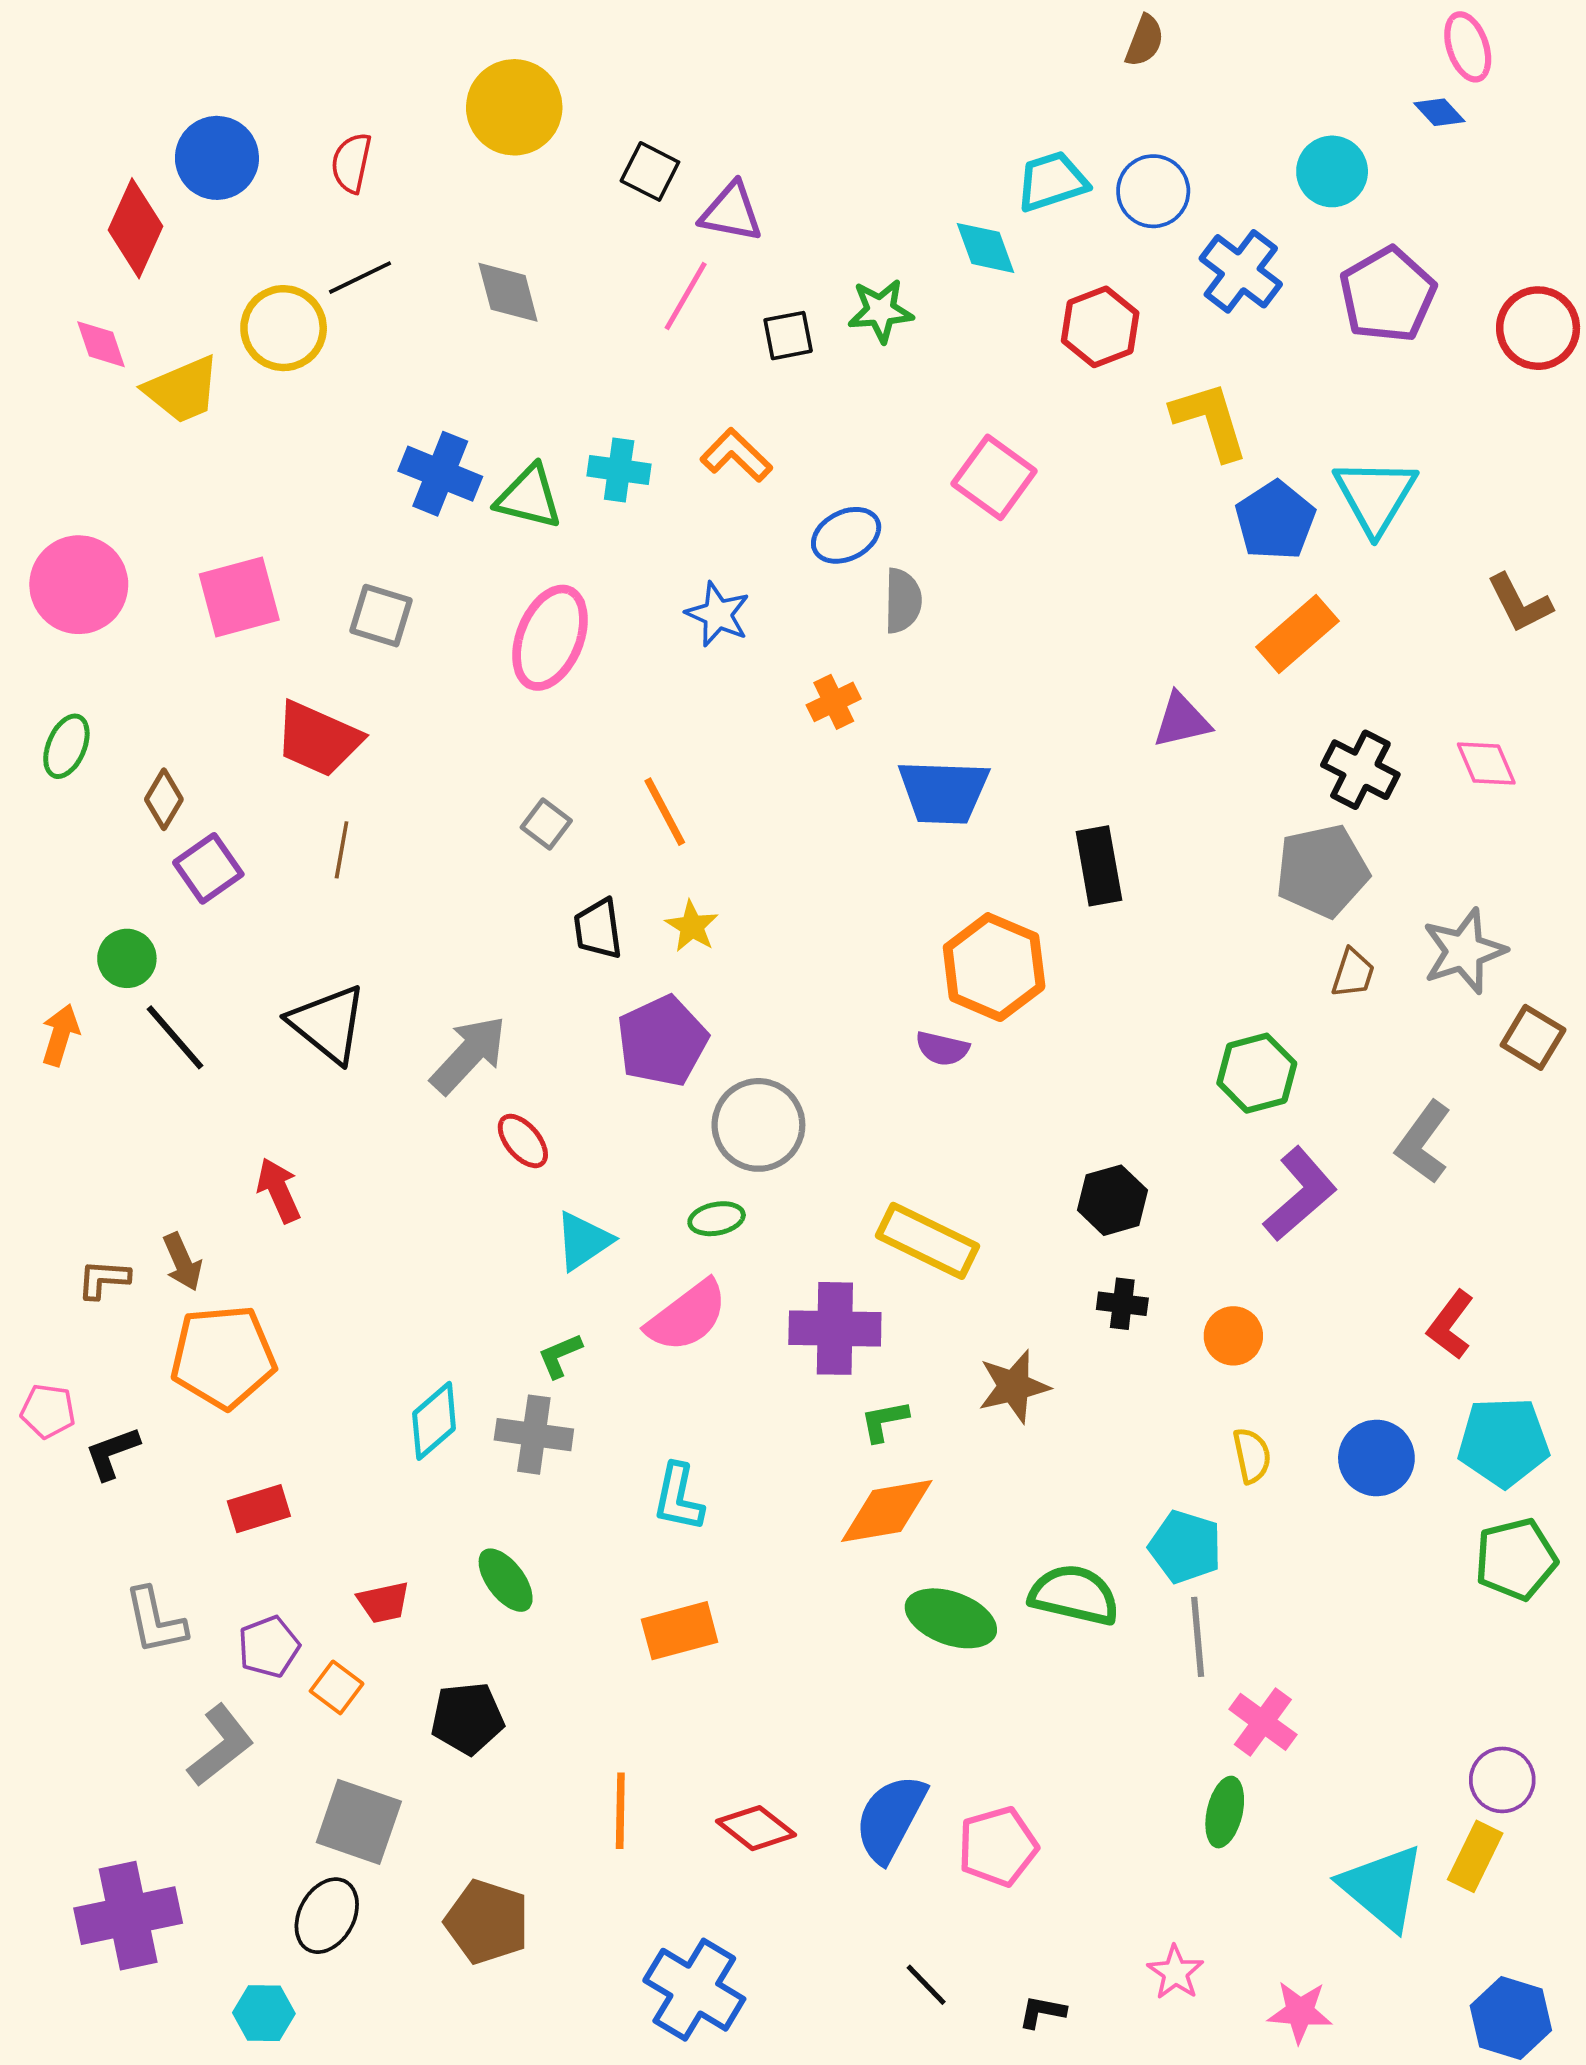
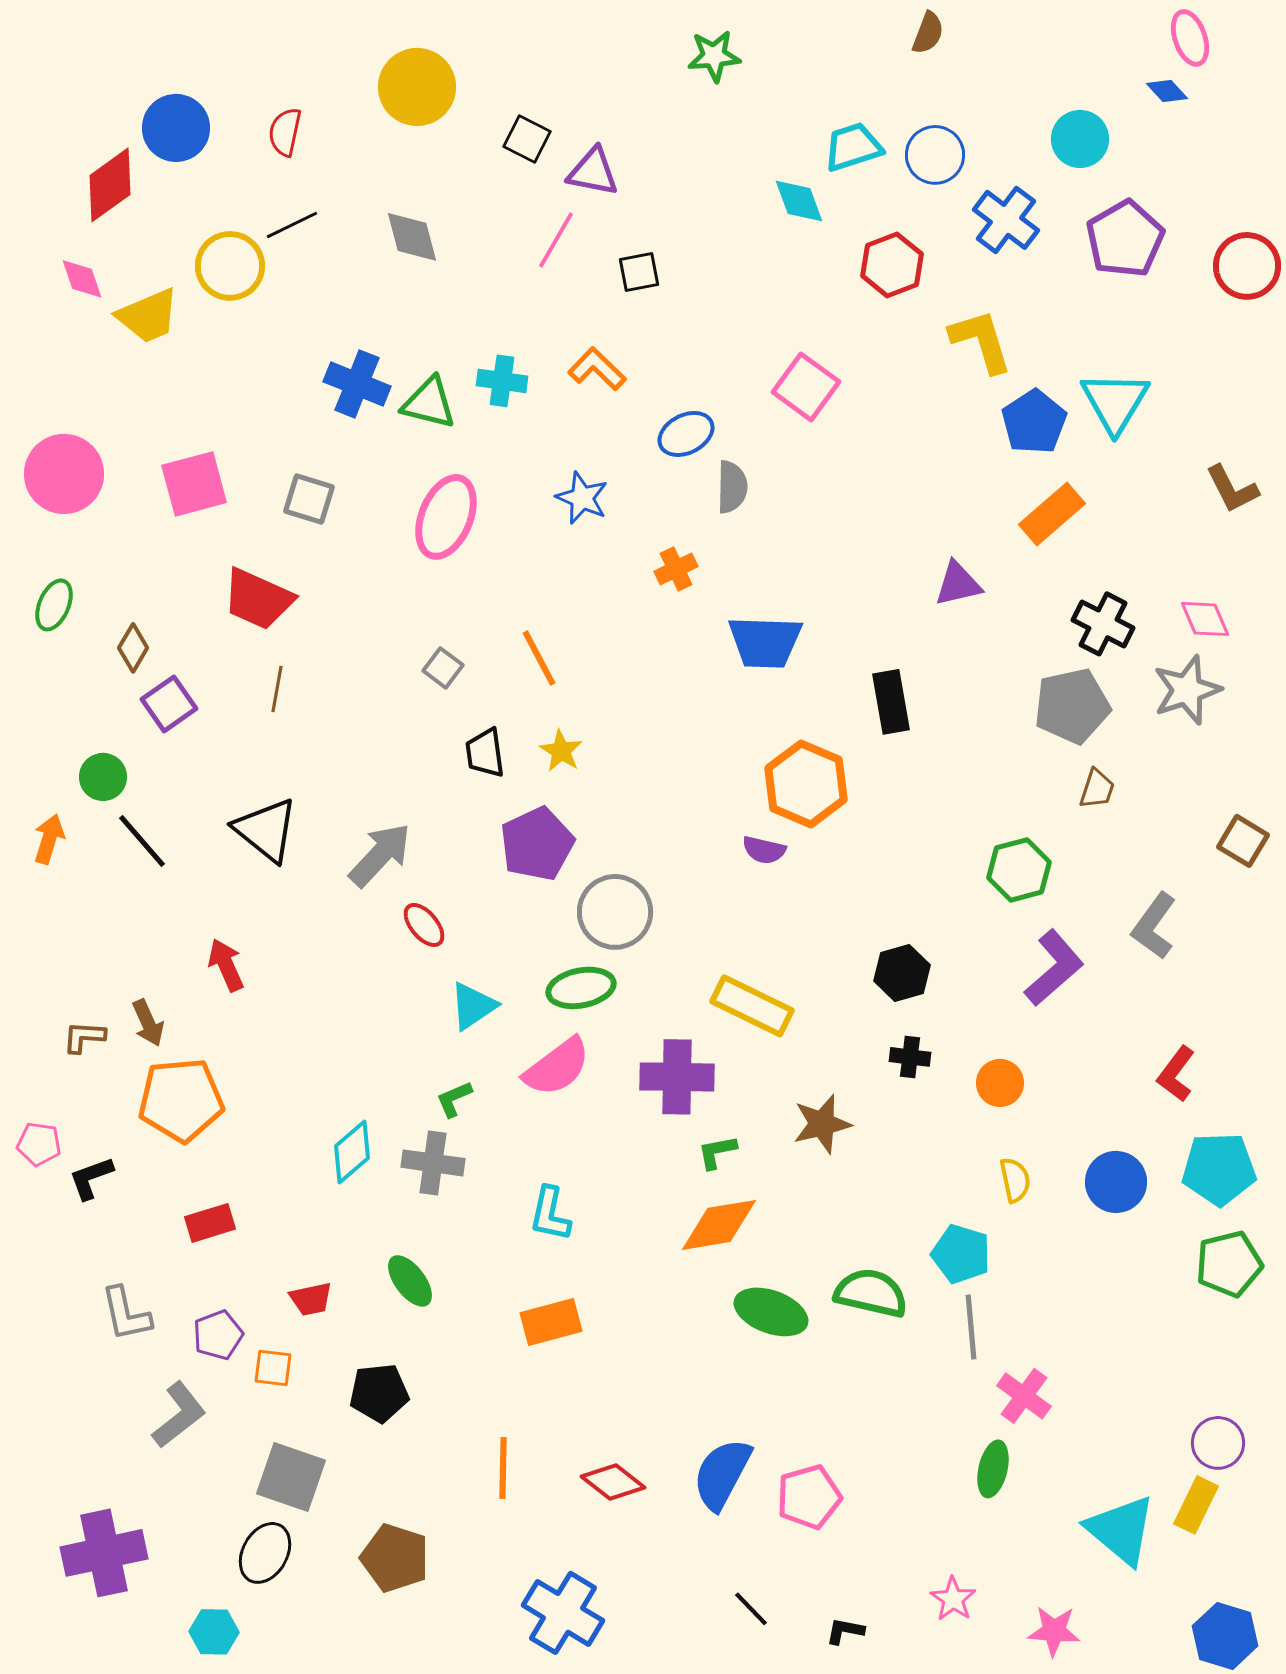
red diamond: (136, 228) -> (110, 185), turned 30
green star: (881, 311) -> (714, 56), moved
gray star: (1464, 951) -> (1187, 690), moved
green ellipse: (717, 1219) -> (581, 988), size x1.5
orange square: (337, 1687) -> (273, 1368), turned -30

